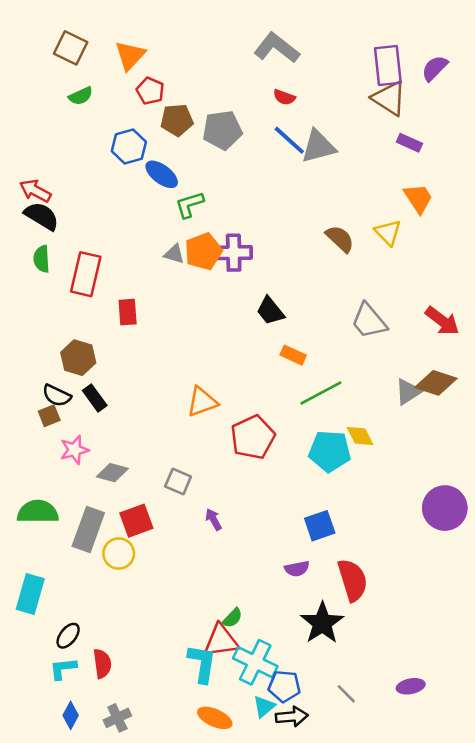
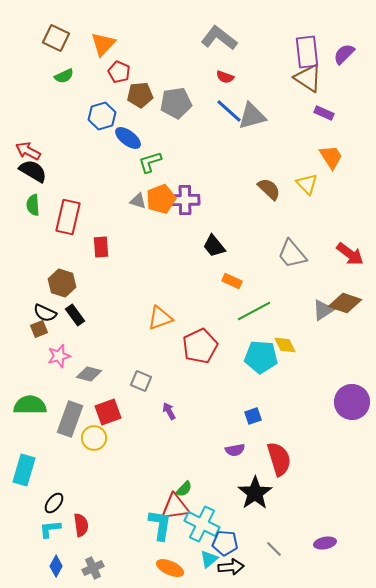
blue square: (320, 526) -> (253, 416), size x0.7

